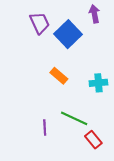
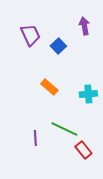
blue square: (68, 34) -> (58, 46), size x0.6

